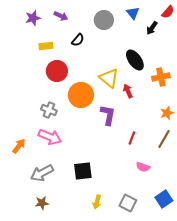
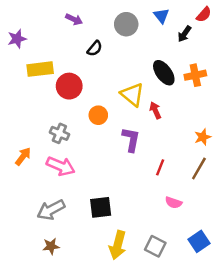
purple star: (33, 18) -> (17, 39), moved
yellow rectangle: (46, 46) -> (40, 69), moved, size x1.5
orange cross: (161, 77) -> (195, 75), moved
orange circle: (81, 95) -> (98, 115), size x0.6
orange arrow: (19, 146) -> (23, 156), moved
yellow arrow: (97, 202) -> (118, 245), size x1.6

